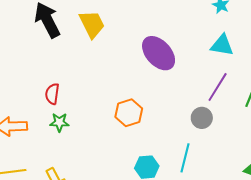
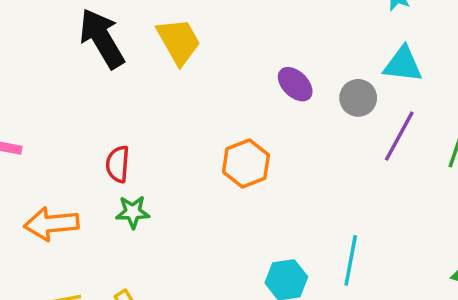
purple ellipse: (159, 53) -> (295, 84), size x0.6
orange hexagon: (129, 113) -> (246, 163), moved
gray circle: (202, 118) -> (358, 98), moved

